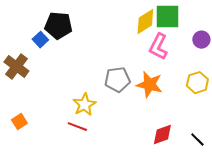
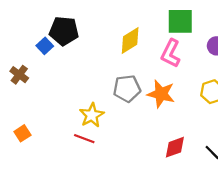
yellow diamond: (145, 22) -> (130, 41), moved
brown cross: (16, 67) -> (19, 75), size x0.7

